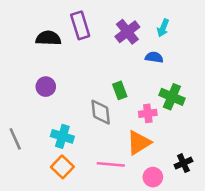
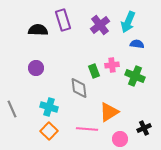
cyan arrow: (163, 28) -> (128, 22), size x1.5
blue semicircle: (154, 57) -> (137, 44), moved
pink cross: (148, 113) -> (112, 65), moved

